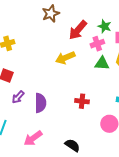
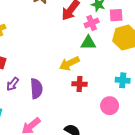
yellow arrow: (65, 58) -> (69, 63), moved
green triangle: (102, 63) -> (88, 43), moved

